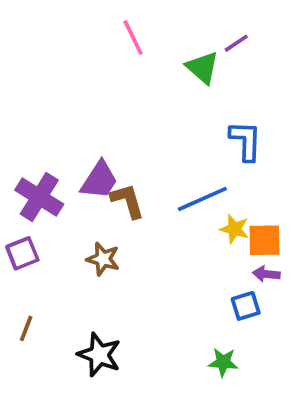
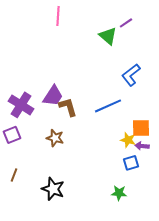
pink line: (133, 38) -> (58, 16), moved, turned 30
blue L-shape: (246, 141) -> (131, 75), turned -130
yellow star: (234, 229) -> (128, 140), moved

